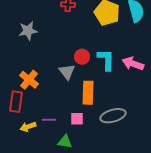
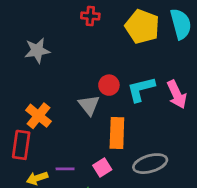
cyan L-shape: (106, 60) -> (141, 89), turned -105
pink arrow: (133, 64) -> (177, 94), turned -135
pink square: (77, 119) -> (102, 168), turned -32

